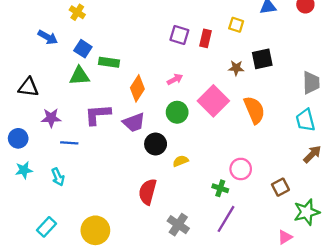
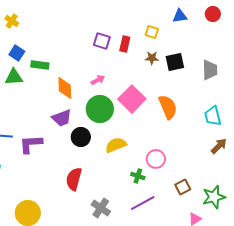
brown star: (236, 68) -> (152, 58), moved
gray trapezoid: (311, 83) -> (210, 70), moved
orange diamond: (137, 88) -> (65, 88), turned -35
green circle: (177, 112) -> (100, 109), size x1.4
purple L-shape: (98, 114) -> (31, 144), moved
yellow semicircle: (181, 161) -> (116, 145), moved, size x1.5
brown square: (280, 187) -> (183, 187), moved
purple line: (226, 219) -> (143, 203), turned 30

